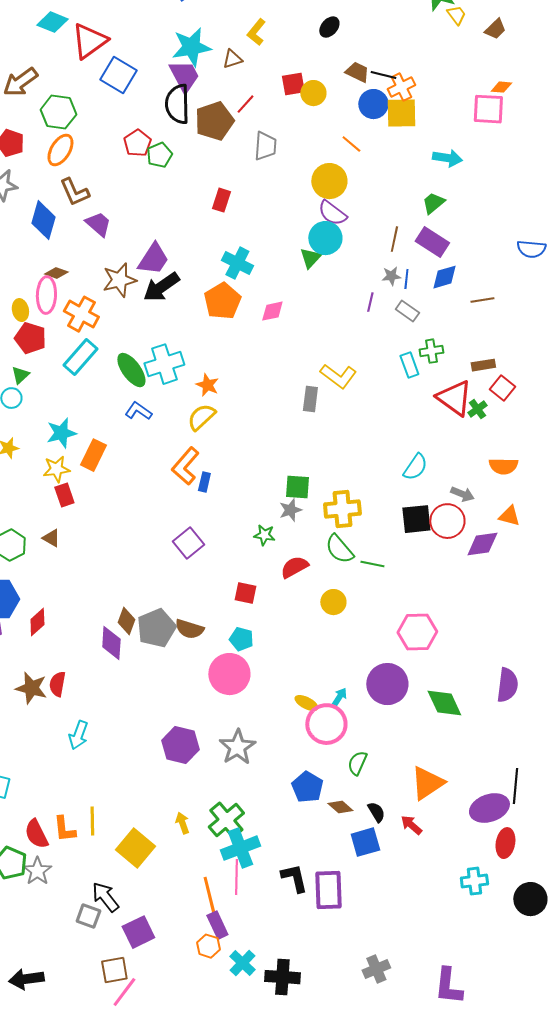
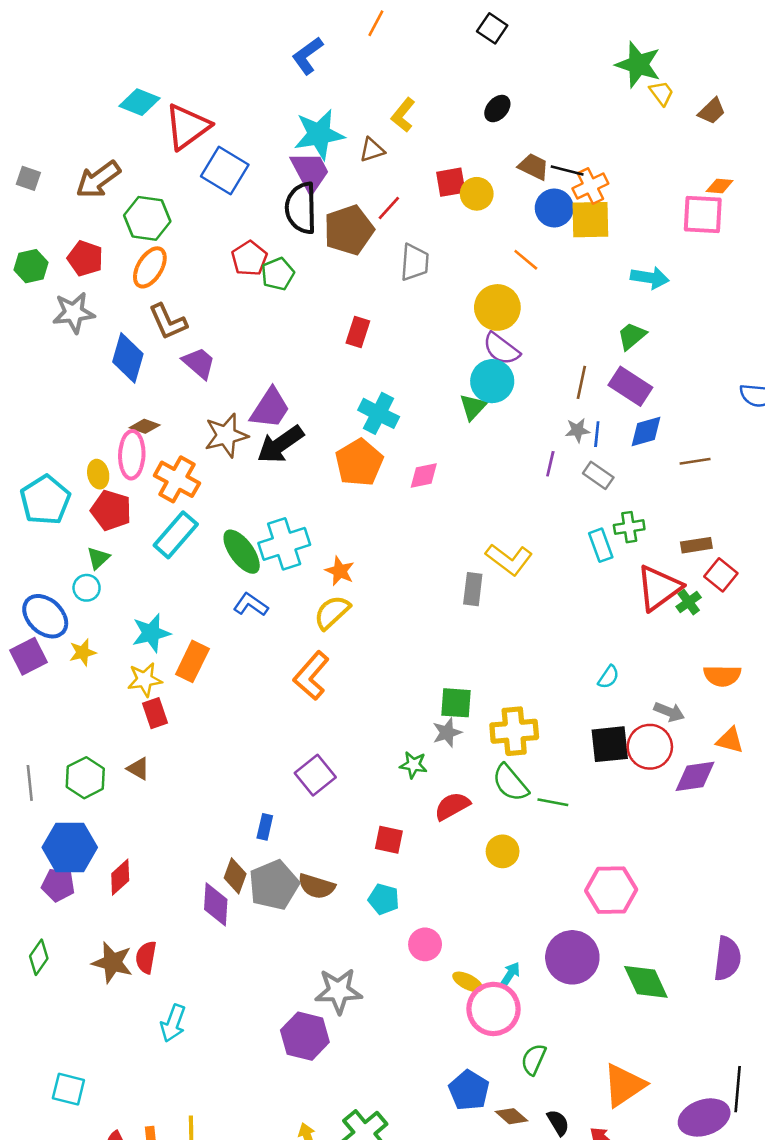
red triangle: (454, 398) -> (659, 588), turned 48
cyan semicircle: (415, 467) -> (608, 677), size x0.7
blue rectangle: (204, 482) -> (265, 827), moved
pink circle: (229, 674) -> (425, 944), moved, size x0.6
gray star: (237, 747) -> (338, 991), moved, turned 30

